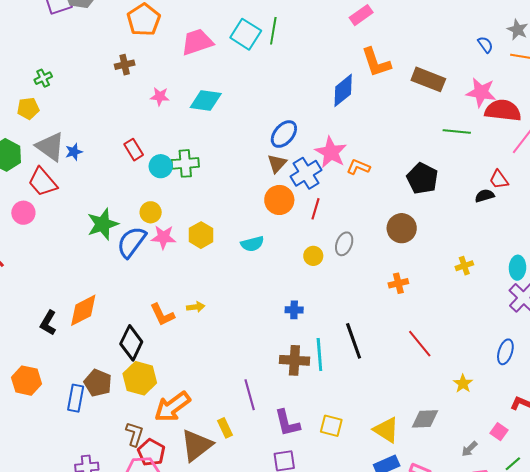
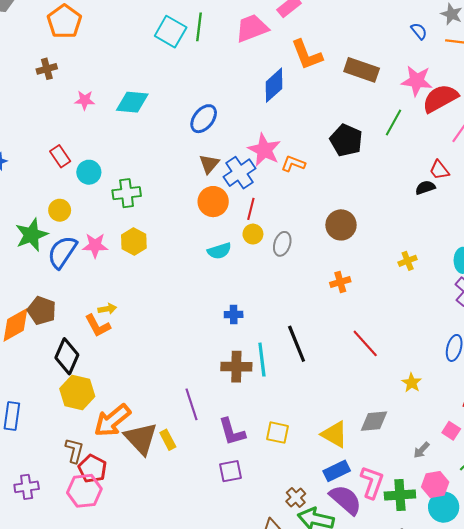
pink trapezoid: (197, 42) -> (252, 28), moved
red semicircle: (503, 110) -> (440, 98), turned -33
green line: (457, 132) -> (393, 122), turned -64
blue ellipse: (284, 134) -> (204, 119), moved
green cross: (185, 163) -> (127, 193), moved
black pentagon: (422, 178) -> (346, 140), moved
yellow circle: (151, 212) -> (60, 210), moved
cyan semicircle: (252, 244) -> (219, 251), moved
yellow circle: (313, 256) -> (253, 234), moved
yellow arrow: (196, 307) -> (107, 309), moved
brown pentagon: (98, 383) -> (42, 310), moved
brown triangle: (197, 445) -> (141, 438), moved, turned -33

